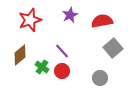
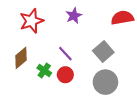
red semicircle: (102, 21) -> (122, 18), moved
gray square: (113, 48) -> (103, 52), moved
gray circle: (100, 78) -> (105, 82), size x1.5

